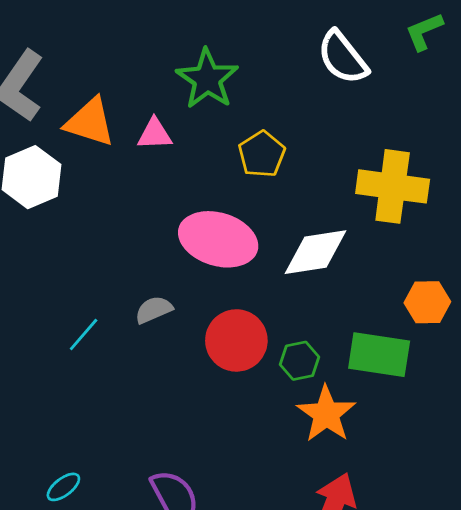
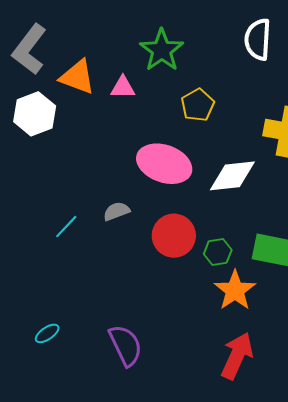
white semicircle: (343, 57) -> (258, 39), turned 39

